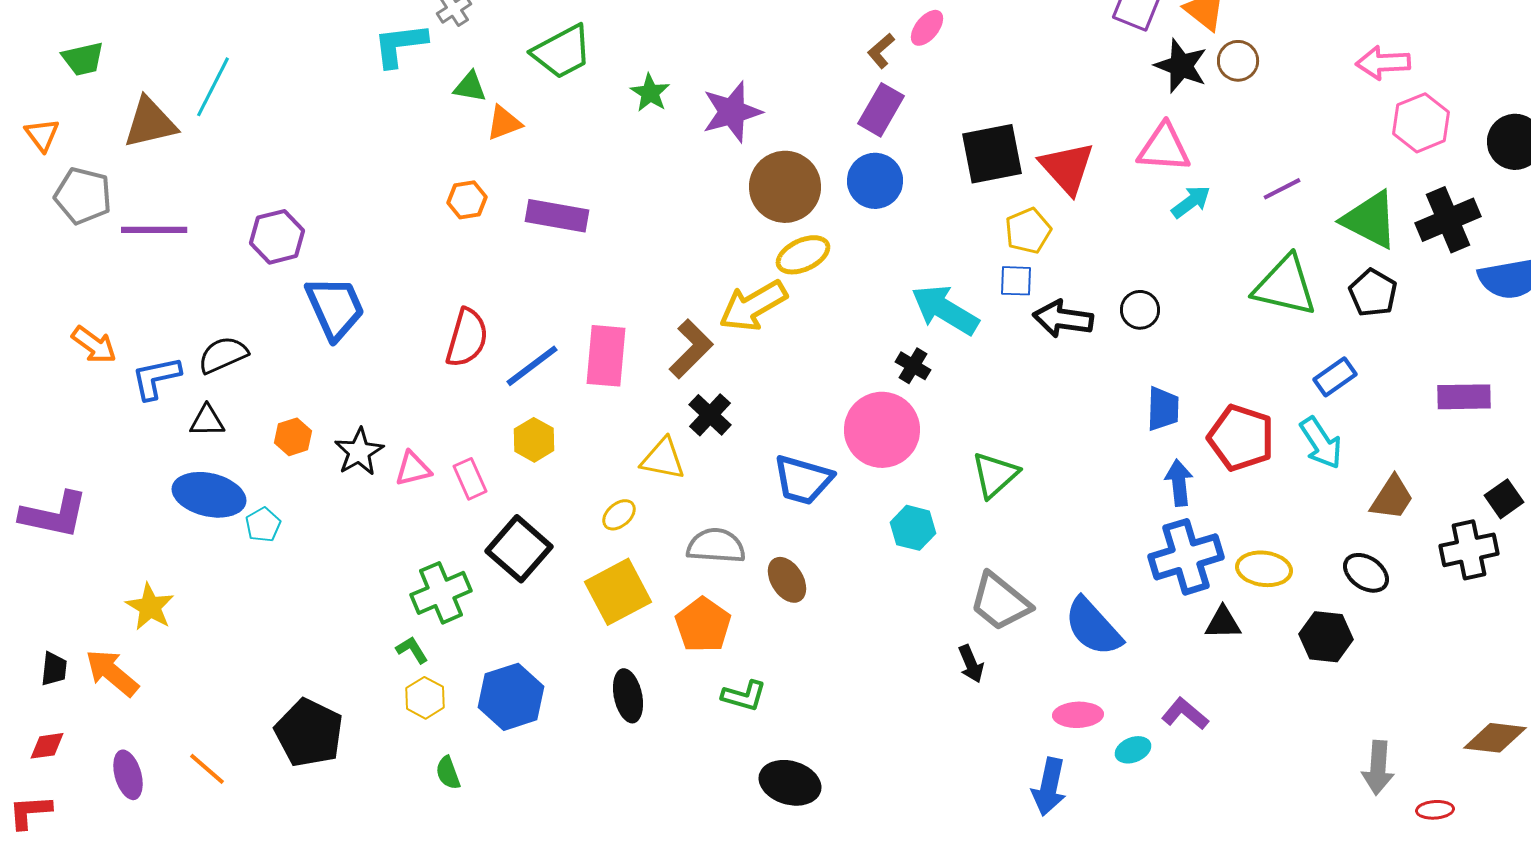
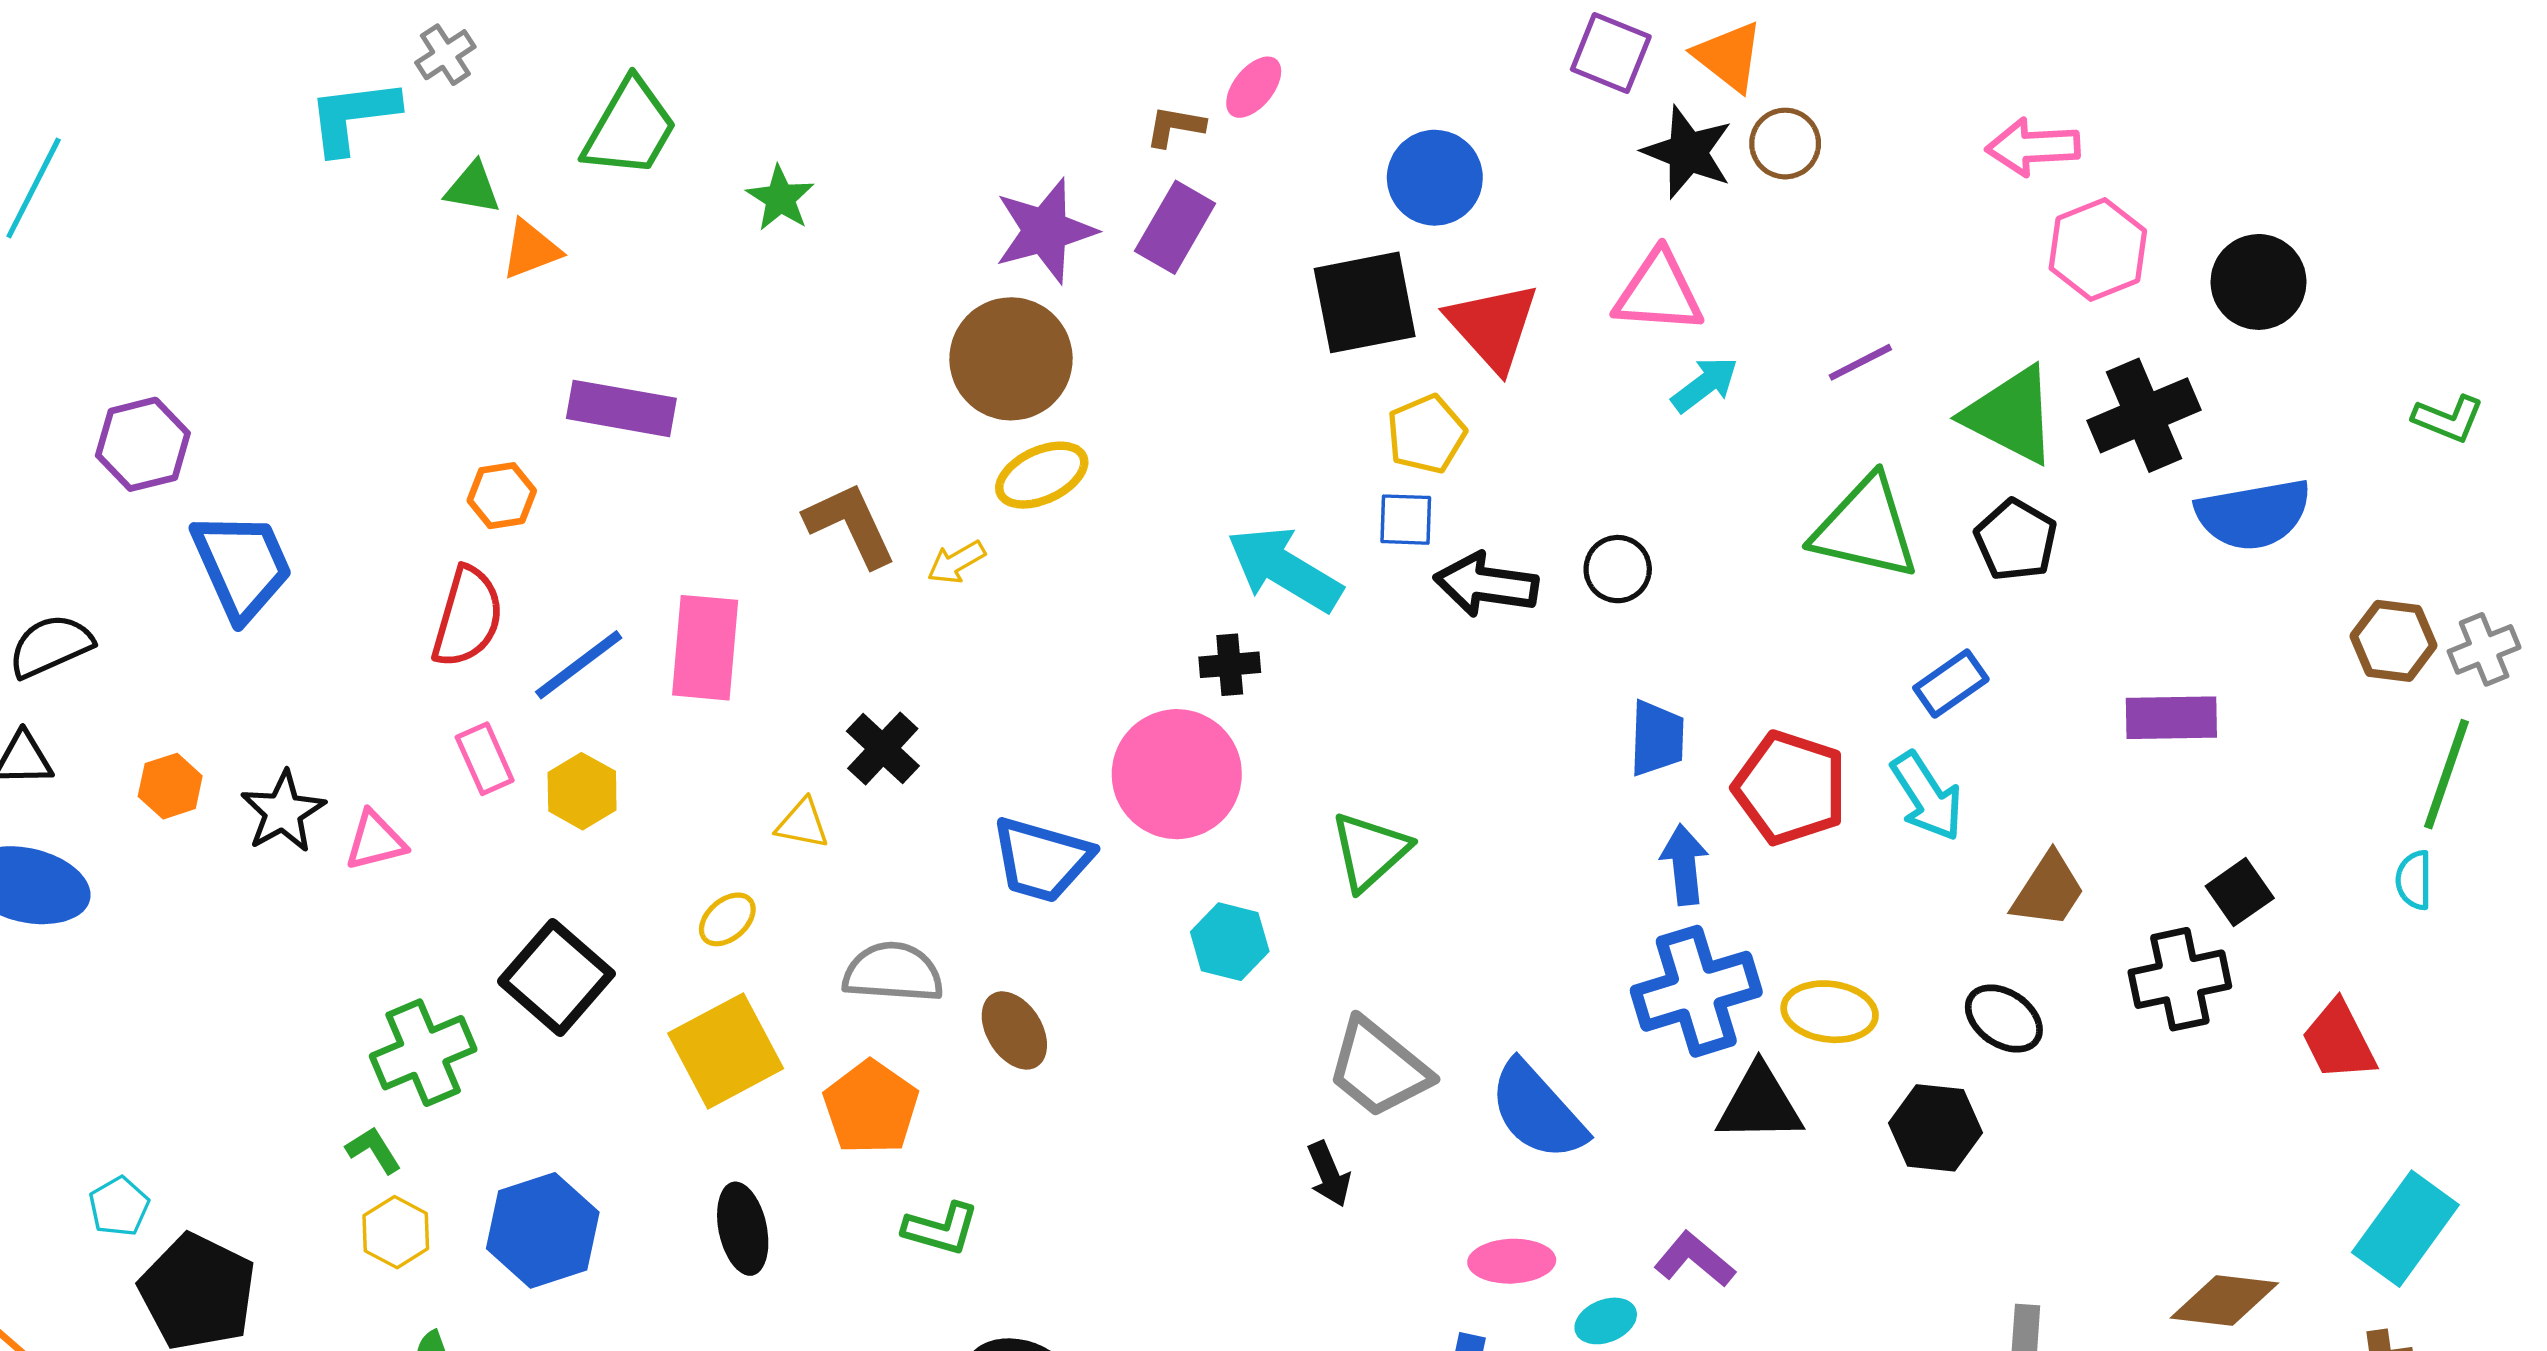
brown L-shape: (881, 51) -> (1175, 126), turned 51
green trapezoid: (562, 52) -> (630, 128), turned -32
purple star: (732, 112) -> (1045, 231), moved
blue circle: (875, 181) -> (1435, 178), moved
orange hexagon: (467, 200) -> (502, 496), moved
yellow arrow: (753, 306) -> (956, 562), size x0.5
brown L-shape: (691, 349) -> (850, 525), moved, turned -70
black cross: (913, 366) -> (1230, 665), turned -36
yellow triangle: (663, 459) -> (803, 824), size x0.7
pink rectangle: (470, 479) -> (485, 759), moved
cyan pentagon: (263, 525) -> (119, 1206), moved
black triangle: (1223, 623) -> (1759, 1104), size x1.4

